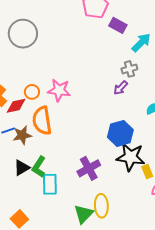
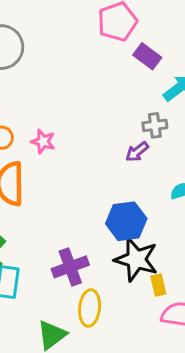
pink star: (59, 90) -> (43, 141), size x0.7
yellow ellipse: (101, 206) -> (90, 308), moved

